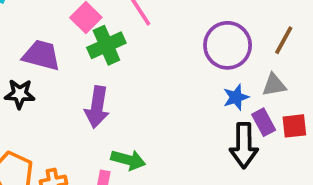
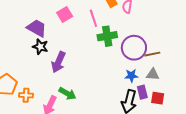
brown line: (284, 40) -> (152, 54), moved, turned 35
green cross: (106, 45) -> (107, 36), moved
black star: (20, 94) -> (40, 47), moved

